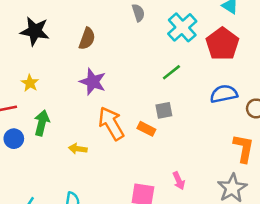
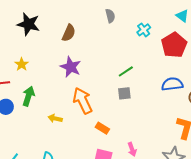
cyan cross: (182, 27) -> (144, 30), size x0.6
green line: (171, 72) -> (126, 71), moved
orange rectangle: (146, 129) -> (102, 128), moved

